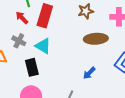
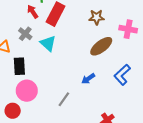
brown ellipse: (96, 39) -> (101, 46), turned -45
black rectangle: (32, 67) -> (19, 66), moved

